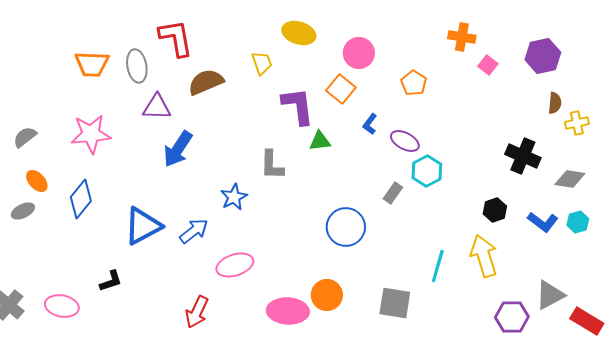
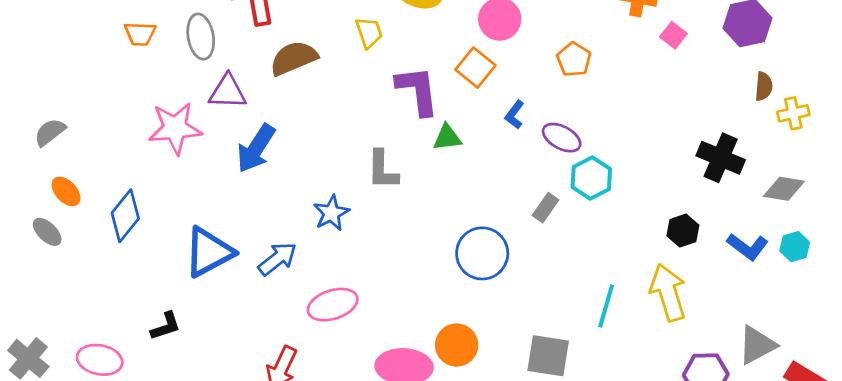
orange trapezoid: (92, 64) -> (140, 34), size x0.7
pink star: (91, 134) -> (175, 128), moved
gray ellipse: (23, 211) -> (47, 232), turned 70

